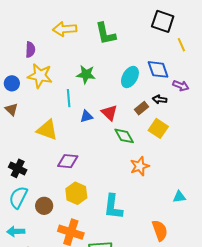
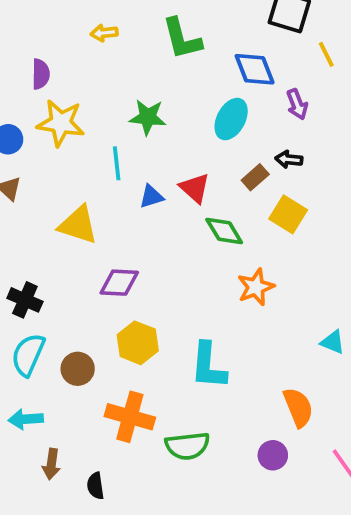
yellow arrow: (65, 29) -> (104, 33), size x0.6
blue diamond: (158, 69) -> (255, 69), moved
purple arrow: (181, 86) -> (297, 104), moved, turned 49
cyan triangle: (179, 197) -> (333, 342), turned 32

